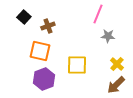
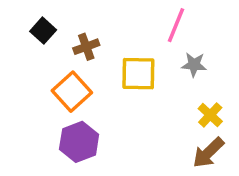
orange square: (40, 51) -> (72, 92), turned 35
yellow square: (77, 65) -> (138, 74), moved

